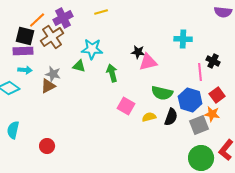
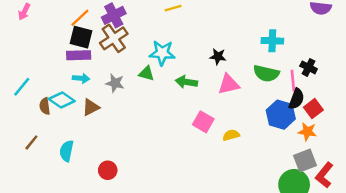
purple cross: (63, 18) -> (114, 15), moved
orange line: (37, 20) -> (80, 18), moved
pink triangle: (148, 62) -> (229, 84), moved
green arrow: (112, 73) -> (186, 82), turned -66
brown triangle: (48, 86) -> (91, 107), moved
green semicircle: (162, 93) -> (266, 73), moved
black semicircle: (171, 117) -> (296, 99), moved
gray square: (199, 125) -> (305, 161), moved

